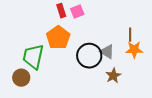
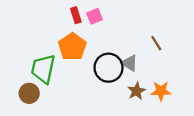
brown line: (130, 35) -> (156, 43), turned -32
orange star: (134, 50) -> (161, 91), moved

